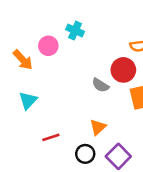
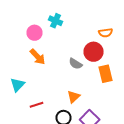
orange arrow: (23, 60) -> (38, 57), moved
cyan triangle: (28, 100) -> (18, 85), moved

